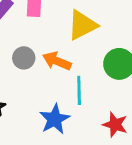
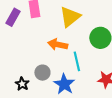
gray circle: (24, 58) -> (42, 73), moved

